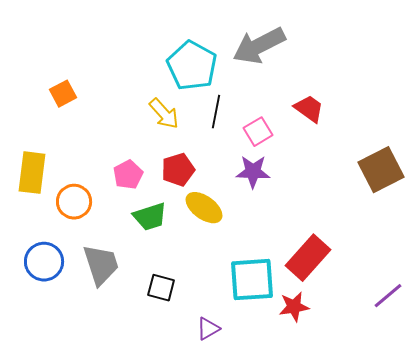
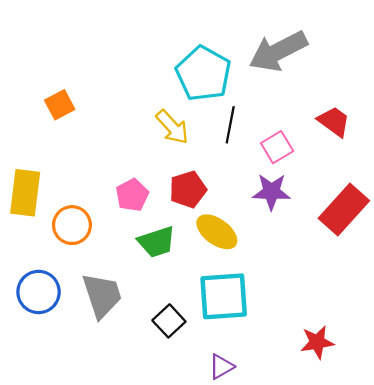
red rectangle: (308, 258) -> (344, 210), moved
cyan square: (252, 280) -> (224, 296), moved
black square: (161, 288) -> (169, 321), turned 32

